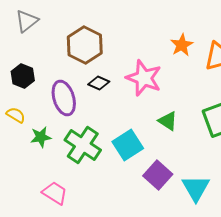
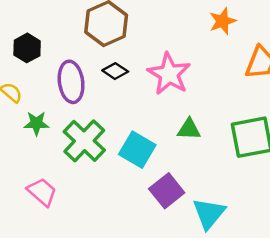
orange star: (182, 45) -> (223, 21), moved
green triangle: (168, 121) -> (189, 129), turned -40
cyan square: (128, 145) -> (137, 150), turned -36

